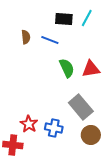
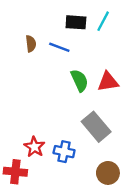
brown circle: (91, 135) -> (108, 173), moved

